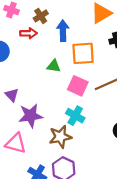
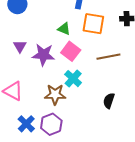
pink square: (78, 86) -> (71, 51), moved
purple star: (31, 116) -> (43, 55), moved

